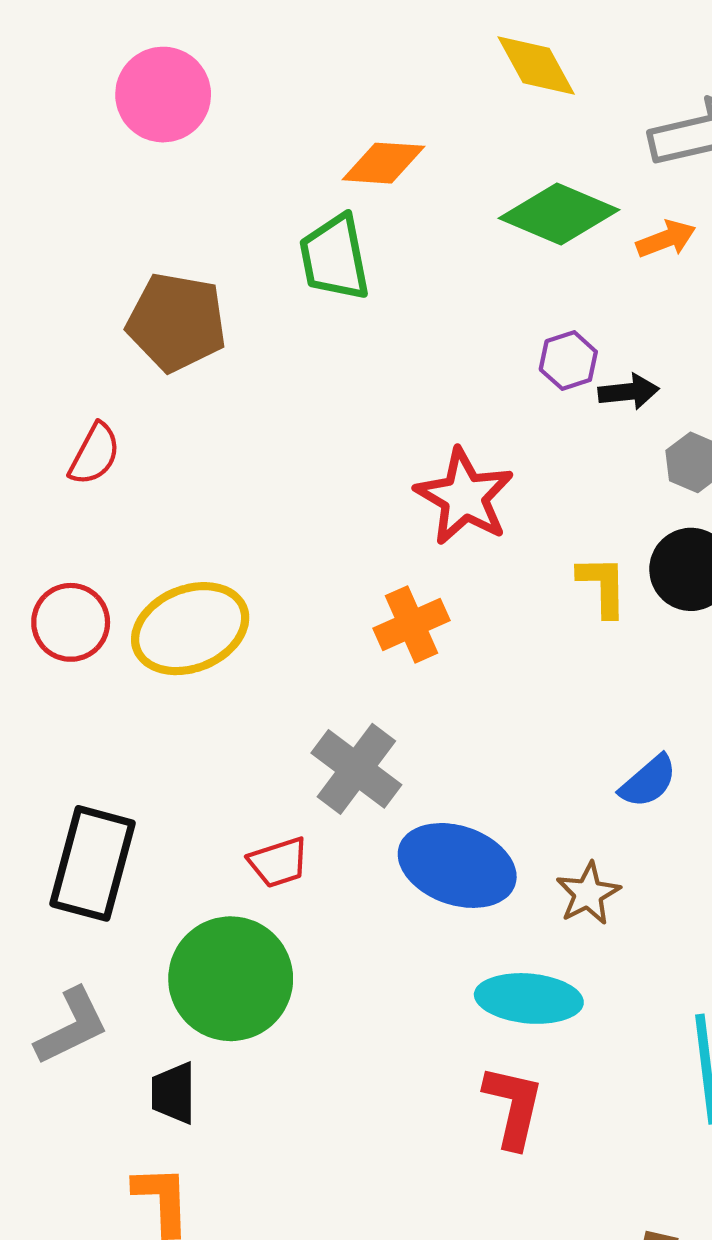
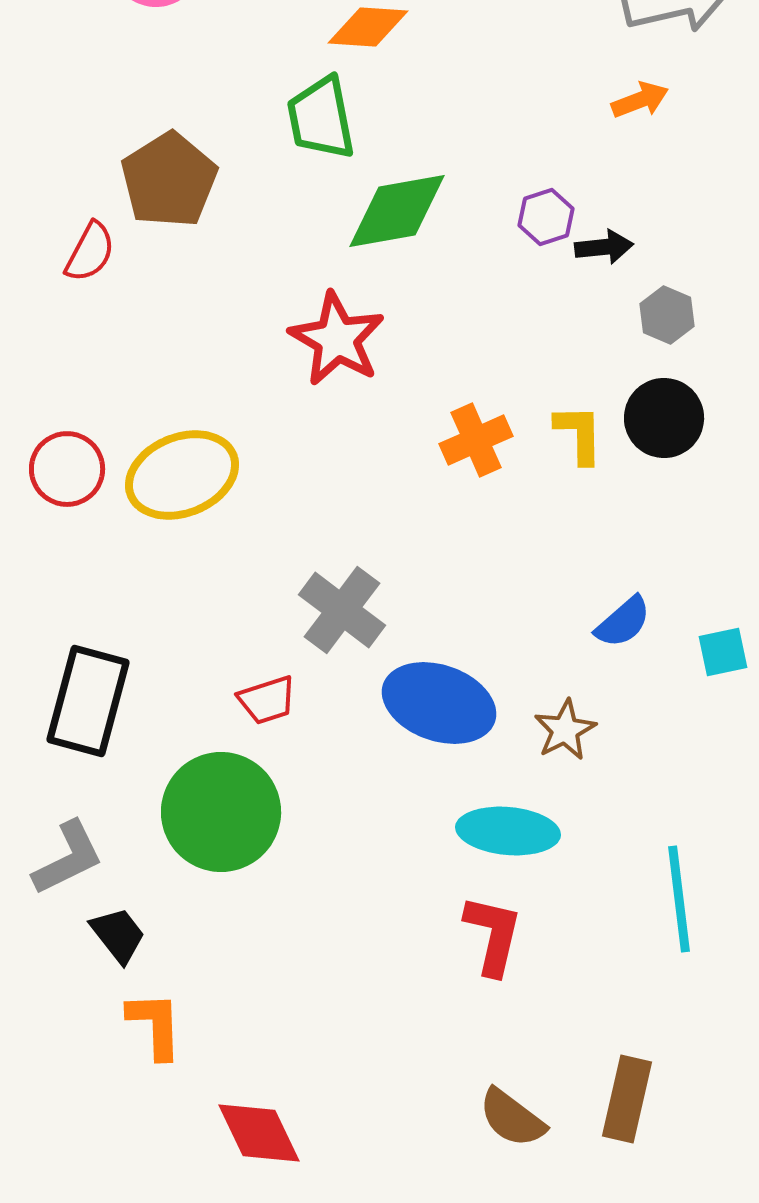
green diamond: (559, 214) -> (397, 211), moved, turned -33
brown pentagon: (177, 322) -> (169, 180), turned 30
red semicircle: (95, 454) -> (90, 252), moved
red star: (464, 497) -> (337, 339), moved
orange cross: (411, 624) -> (476, 440), moved
black trapezoid: (174, 1093) -> (118, 935), moved, turned 142

